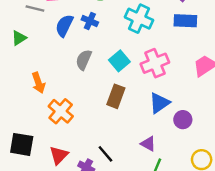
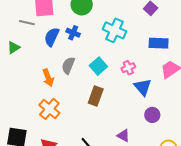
blue rectangle: (185, 21) -> (159, 43), moved
pink cross: (155, 63) -> (128, 68), size x0.6
orange arrow: (38, 83) -> (48, 78), moved
blue triangle: (159, 103) -> (143, 87), moved, turned -36

